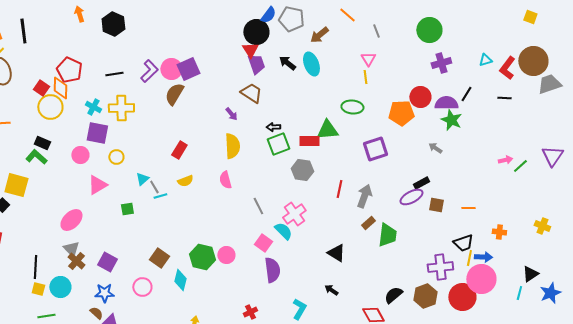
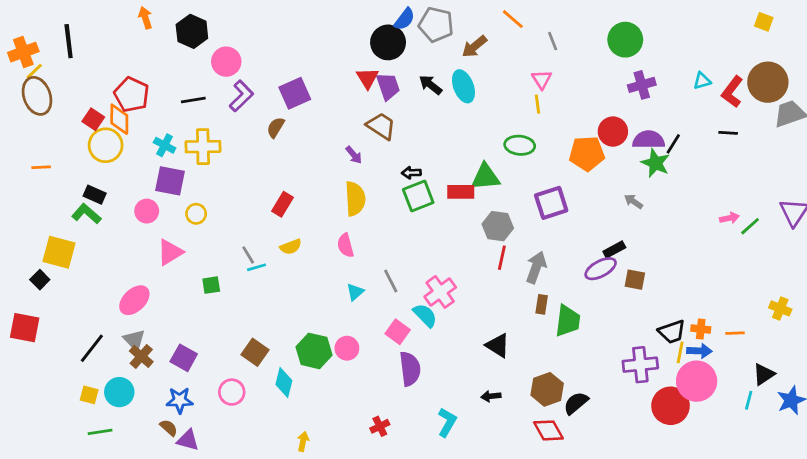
red triangle: (250, 50) -> (367, 78), moved
pink circle: (171, 69) -> (226, 62), moved
brown semicircle: (174, 94) -> (276, 127), size x0.7
black line: (466, 94) -> (673, 144), moved
gray hexagon: (302, 170) -> (498, 226), moved
cyan triangle: (142, 179) -> (355, 292), moved
orange line: (468, 208) -> (735, 333), moved
brown rectangle: (368, 223) -> (542, 304), turned -40
orange cross: (499, 232) -> (701, 329), moved
black line: (35, 267) -> (92, 348), moved, turned 35
black arrow: (331, 290) -> (491, 396), turned -40
brown hexagon: (425, 296) -> (547, 389), moved

